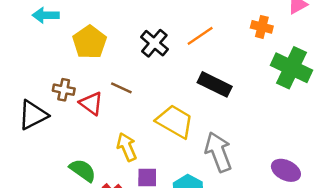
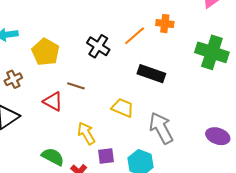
orange cross: (262, 27) -> (165, 24), moved
brown cross: (64, 90) -> (13, 79), moved, turned -30
yellow trapezoid: (175, 121) -> (123, 108), size x0.7

